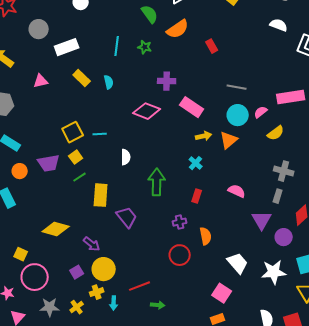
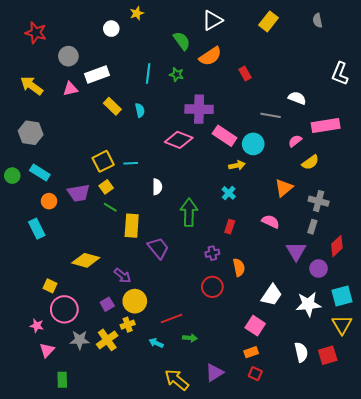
white semicircle: (279, 25) -> (297, 98), moved
pink triangle: (41, 81) -> (70, 89), moved
purple cross: (167, 81) -> (199, 109), size x1.5
cyan circle: (238, 115) -> (253, 144), moved
orange triangle: (229, 140) -> (284, 188), moved
green line: (80, 177) -> (110, 207), turned 64
white trapezoid: (238, 263) -> (272, 295), turned 75
cyan arrow: (114, 303) -> (156, 343), moved, turned 112
yellow cross: (77, 307) -> (107, 340), size x1.5

